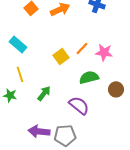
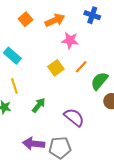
orange line: (82, 48) -> (81, 67), moved
pink star: (104, 52) -> (70, 40), moved
green semicircle: (89, 77) -> (99, 81), moved, turned -36

